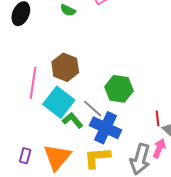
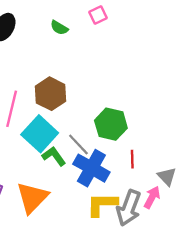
red line: (158, 118) -> (132, 159), moved
yellow L-shape: (97, 158) -> (102, 204), moved

